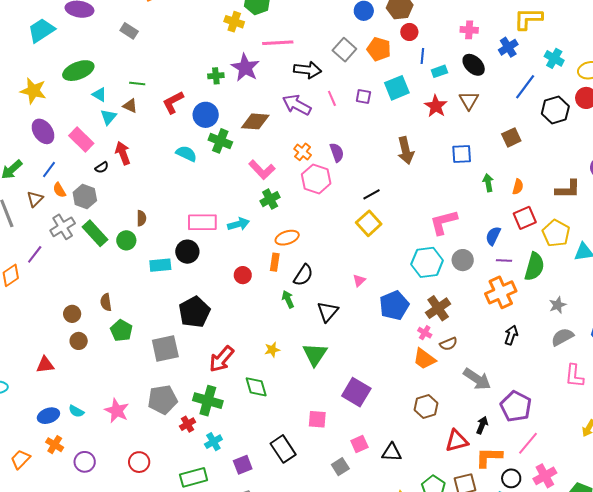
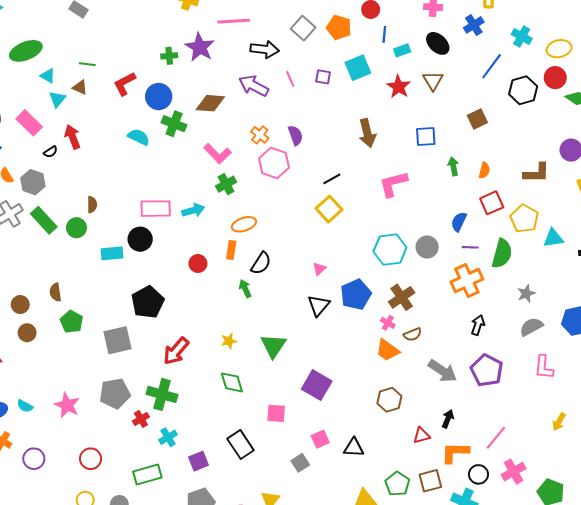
pink L-shape: (444, 222) -> (393, 184), moved
black triangle: (328, 312) -> (319, 305), moved
green diamond: (256, 387) -> (232, 382), moved
purple pentagon: (516, 406) -> (487, 370), moved
red triangle: (457, 441) -> (422, 435), size x0.7

